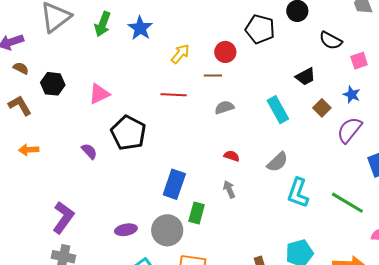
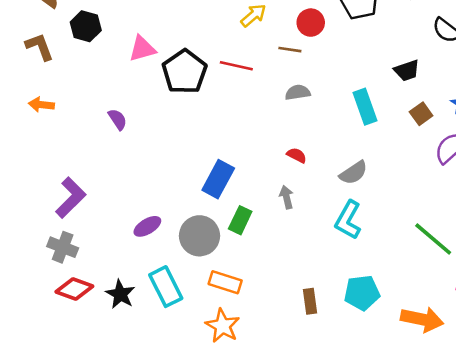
black pentagon: (128, 133) -> (185, 72), moved
cyan L-shape: (298, 193) -> (348, 220), moved
purple ellipse: (126, 230) -> (147, 226), turned -30

